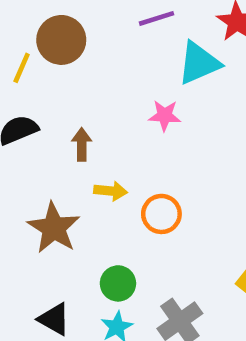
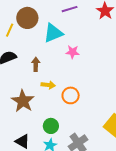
cyan triangle: (199, 63) -> (53, 33), moved

